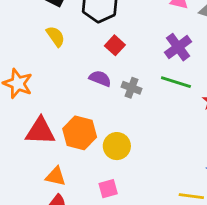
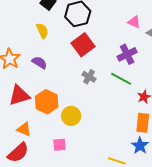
red square: (115, 45) -> (83, 45), size x1.6
purple semicircle: (100, 78) -> (39, 63), moved
red triangle: (40, 131) -> (19, 95), turned -30

